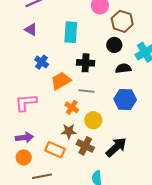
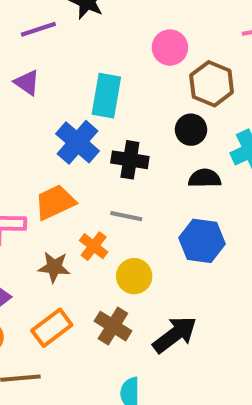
blue cross: (42, 62) -> (78, 142), moved, size x1.5
orange trapezoid: (61, 81) -> (55, 202), moved
brown star: (69, 131) -> (54, 267), moved
orange rectangle: (55, 150) -> (52, 328), turned -66

